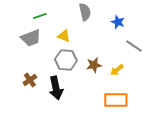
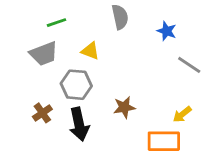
gray hexagon: (66, 60) -> (76, 85), moved
brown star: (94, 65) -> (124, 107), moved
yellow arrow: (117, 70) -> (182, 114), moved

